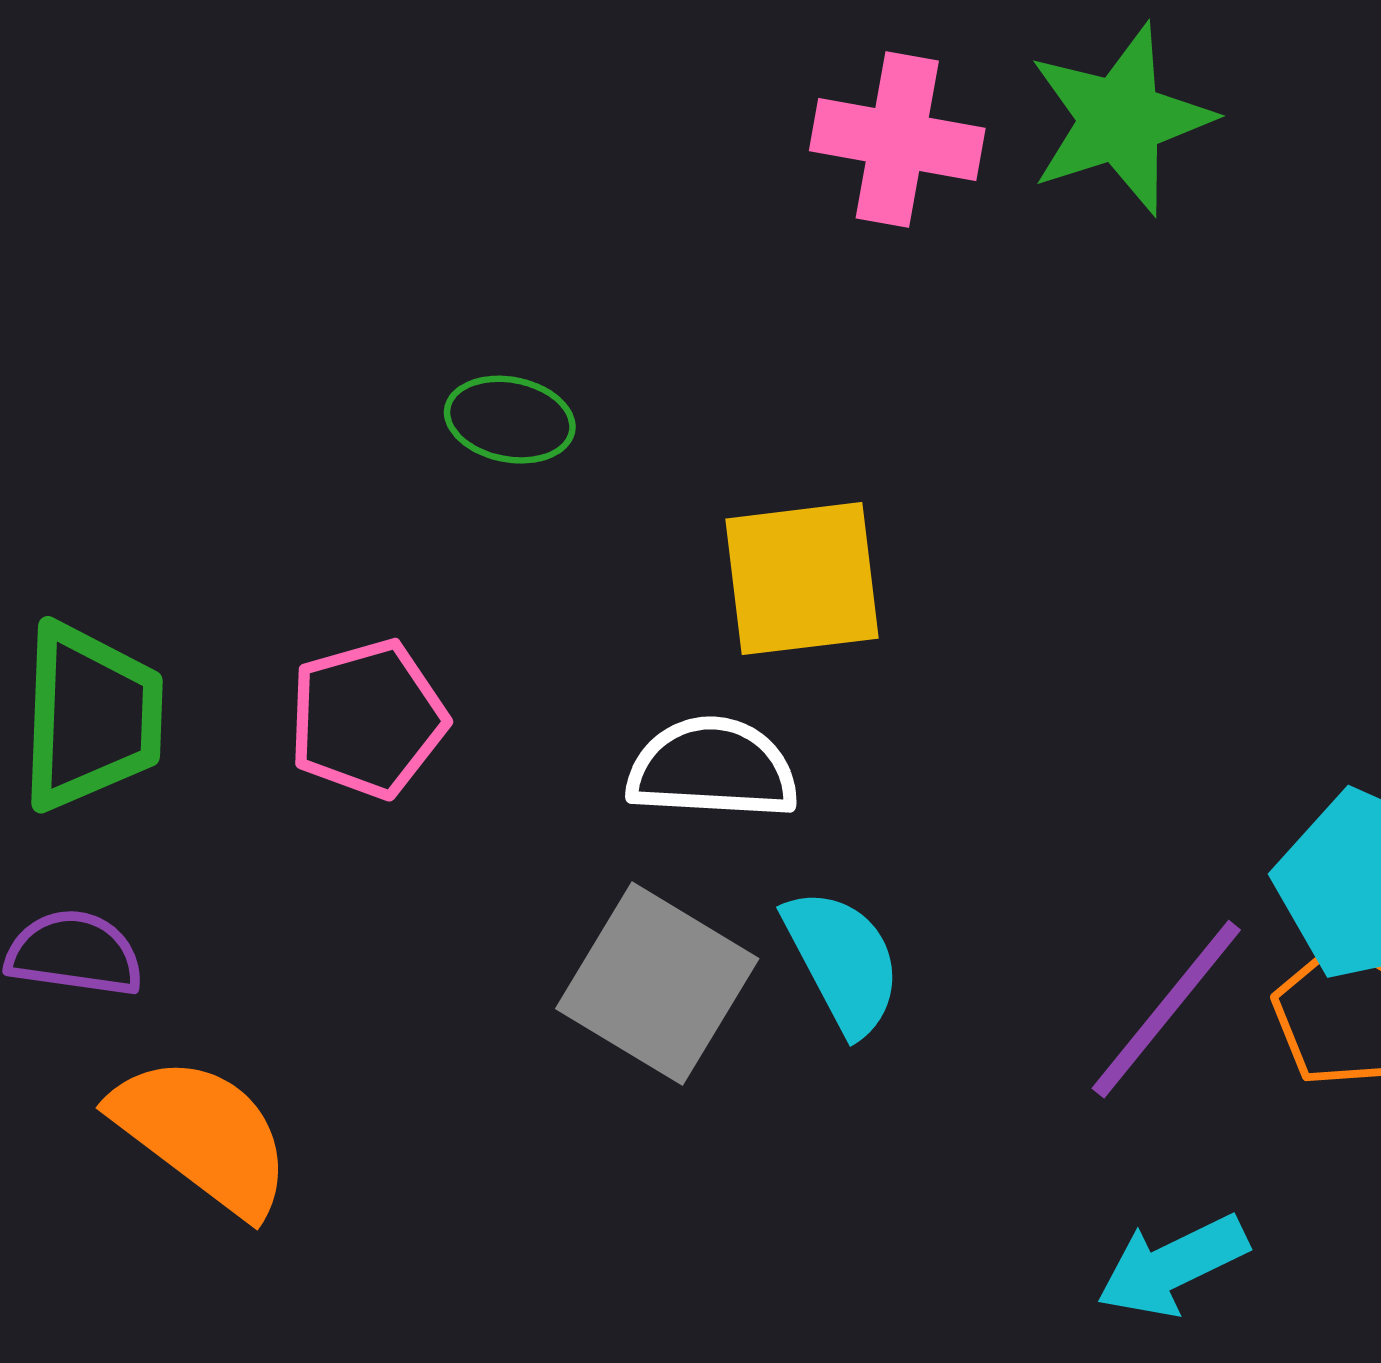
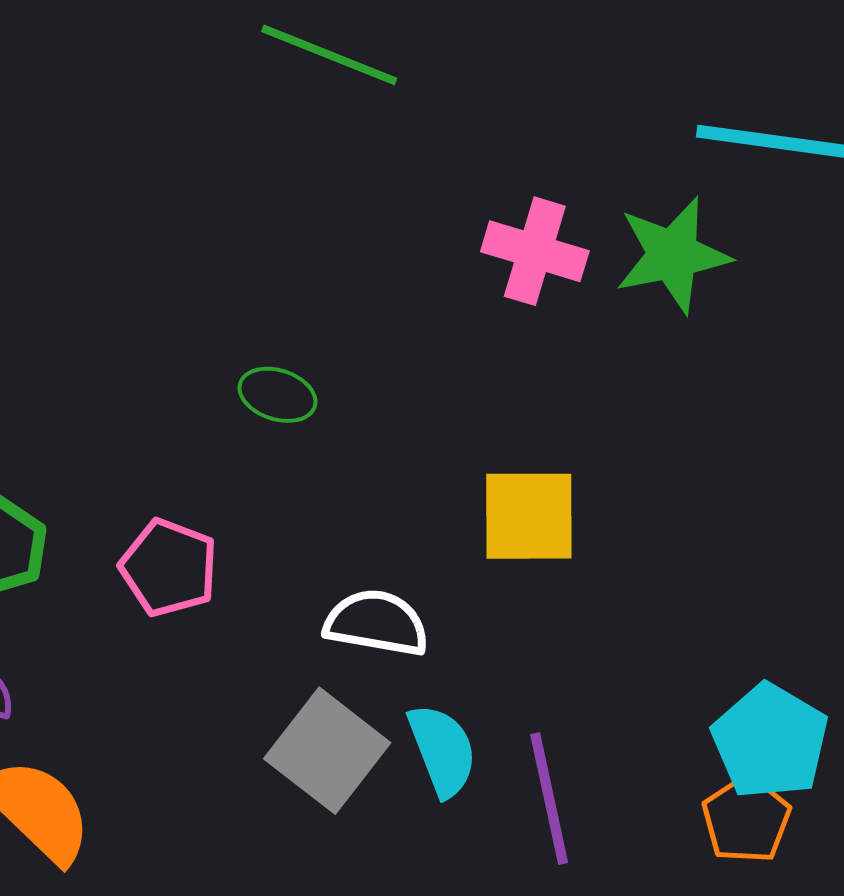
yellow square: (802, 579) -> (529, 516), moved
pink pentagon: (368, 719) -> (169, 568), turned 30
purple line: (1166, 1009) -> (549, 799), moved, turned -58

